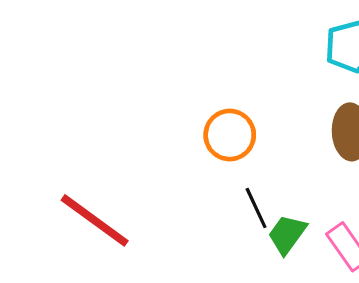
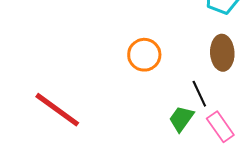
black line: (256, 208) -> (199, 94), moved

